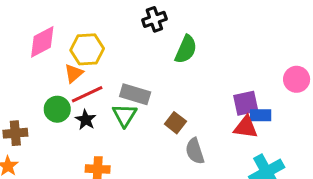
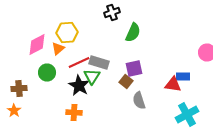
pink diamond: (42, 42) -> (37, 44), moved
red line: (87, 94) -> (79, 62), moved
purple square: (246, 103) -> (134, 68), moved
black star: (86, 120) -> (79, 86), moved, size x1.5

